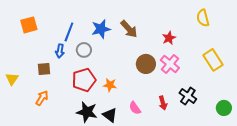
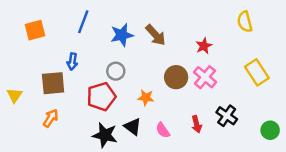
blue line: (69, 32) -> (83, 22), moved
gray circle: (84, 50) -> (116, 71), moved
brown square: (44, 69) -> (53, 83), size x1.5
orange star: (110, 85) -> (146, 98), moved
black triangle: (110, 115) -> (133, 127), moved

